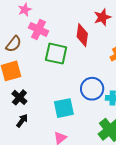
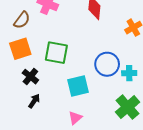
green square: (56, 54) -> (56, 53), moved

